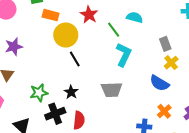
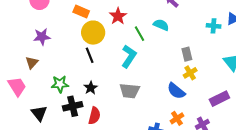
cyan L-shape: (124, 55) -> (129, 56), moved
black line: (75, 59) -> (90, 55), moved

